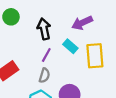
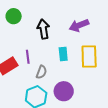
cyan rectangle: (70, 46) -> (63, 54), moved, turned 40
purple line: (46, 55) -> (28, 57), moved, turned -40

